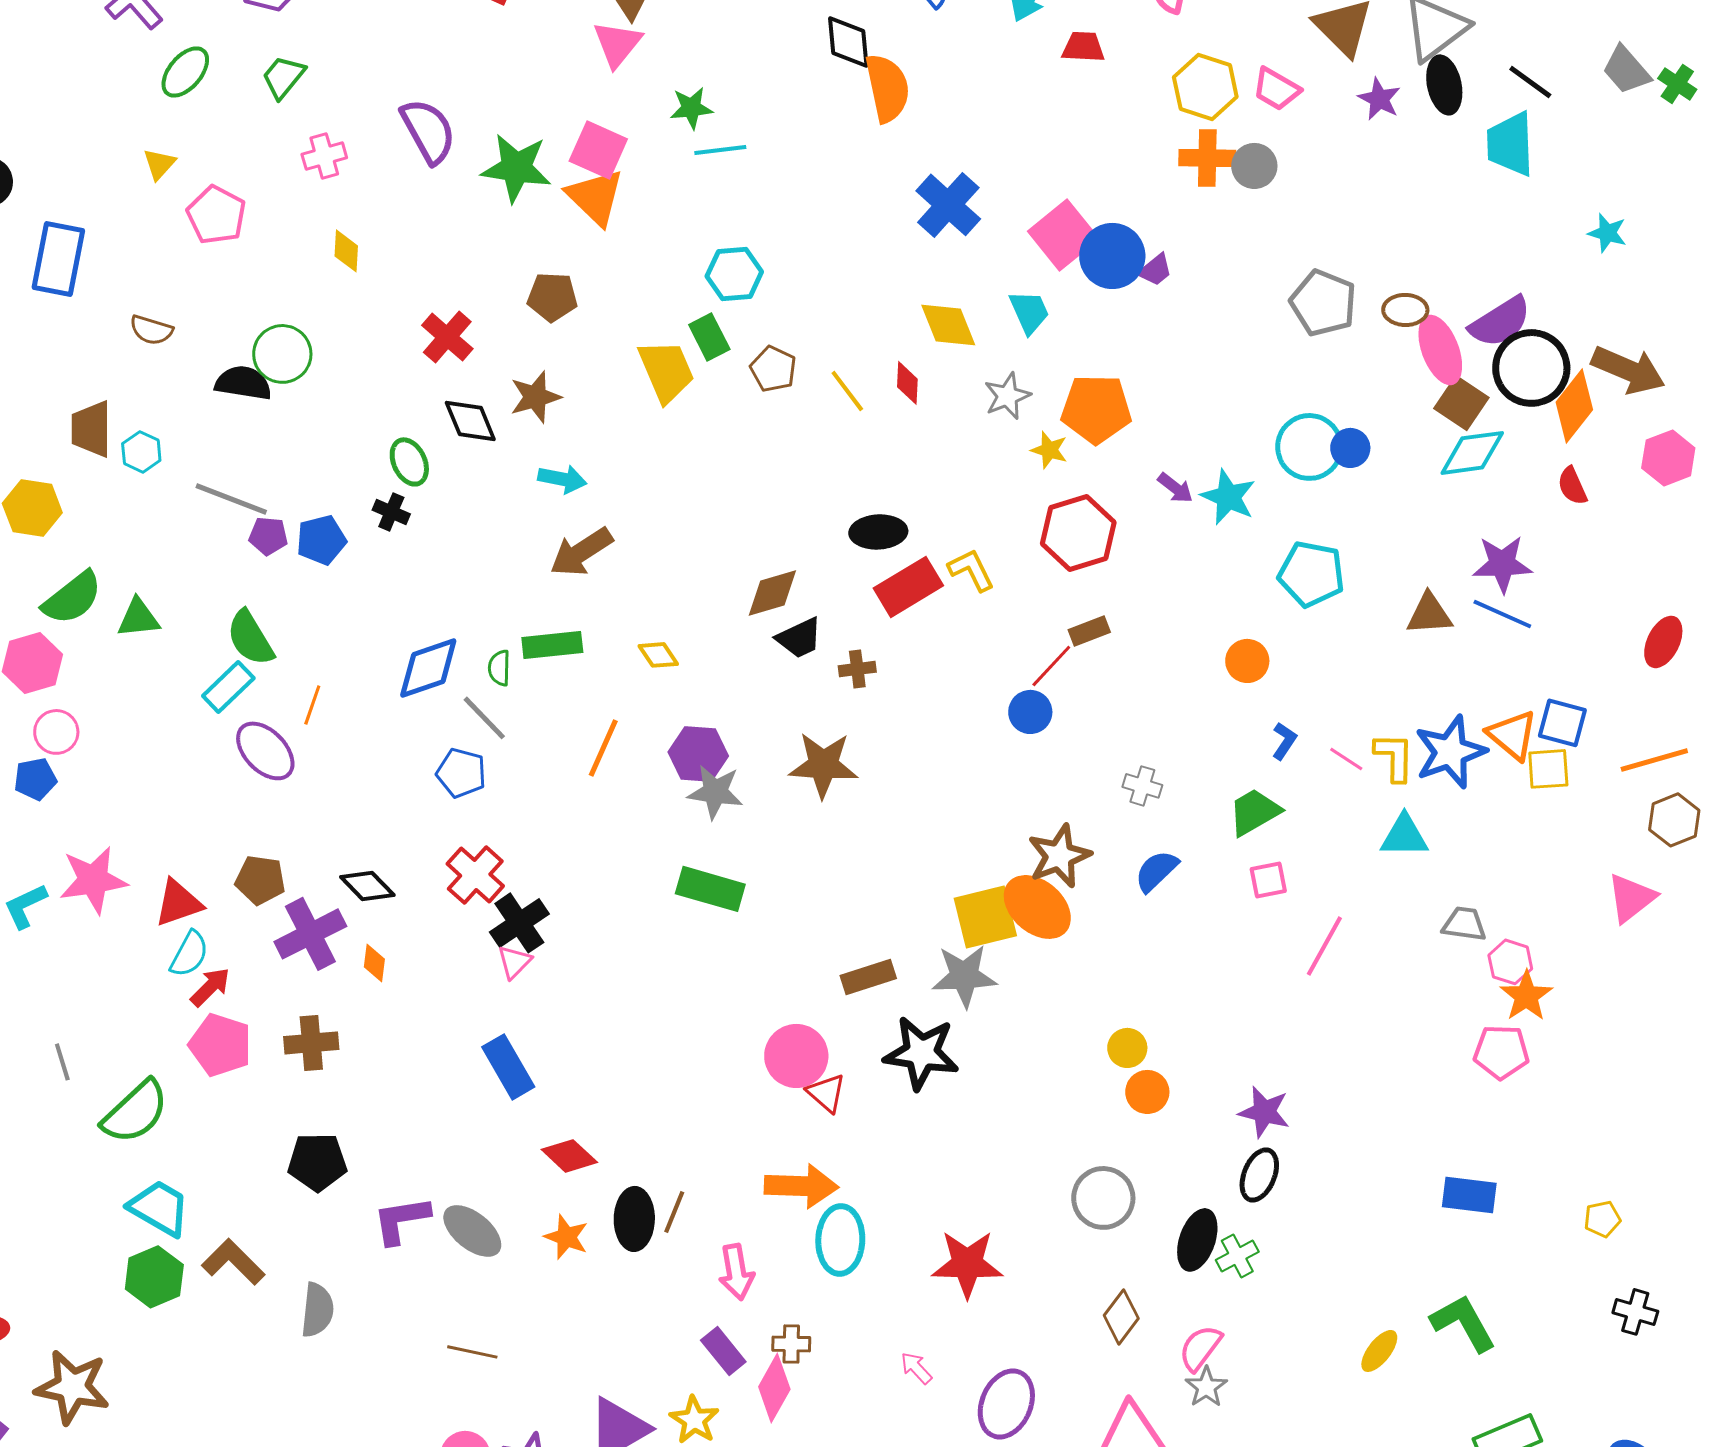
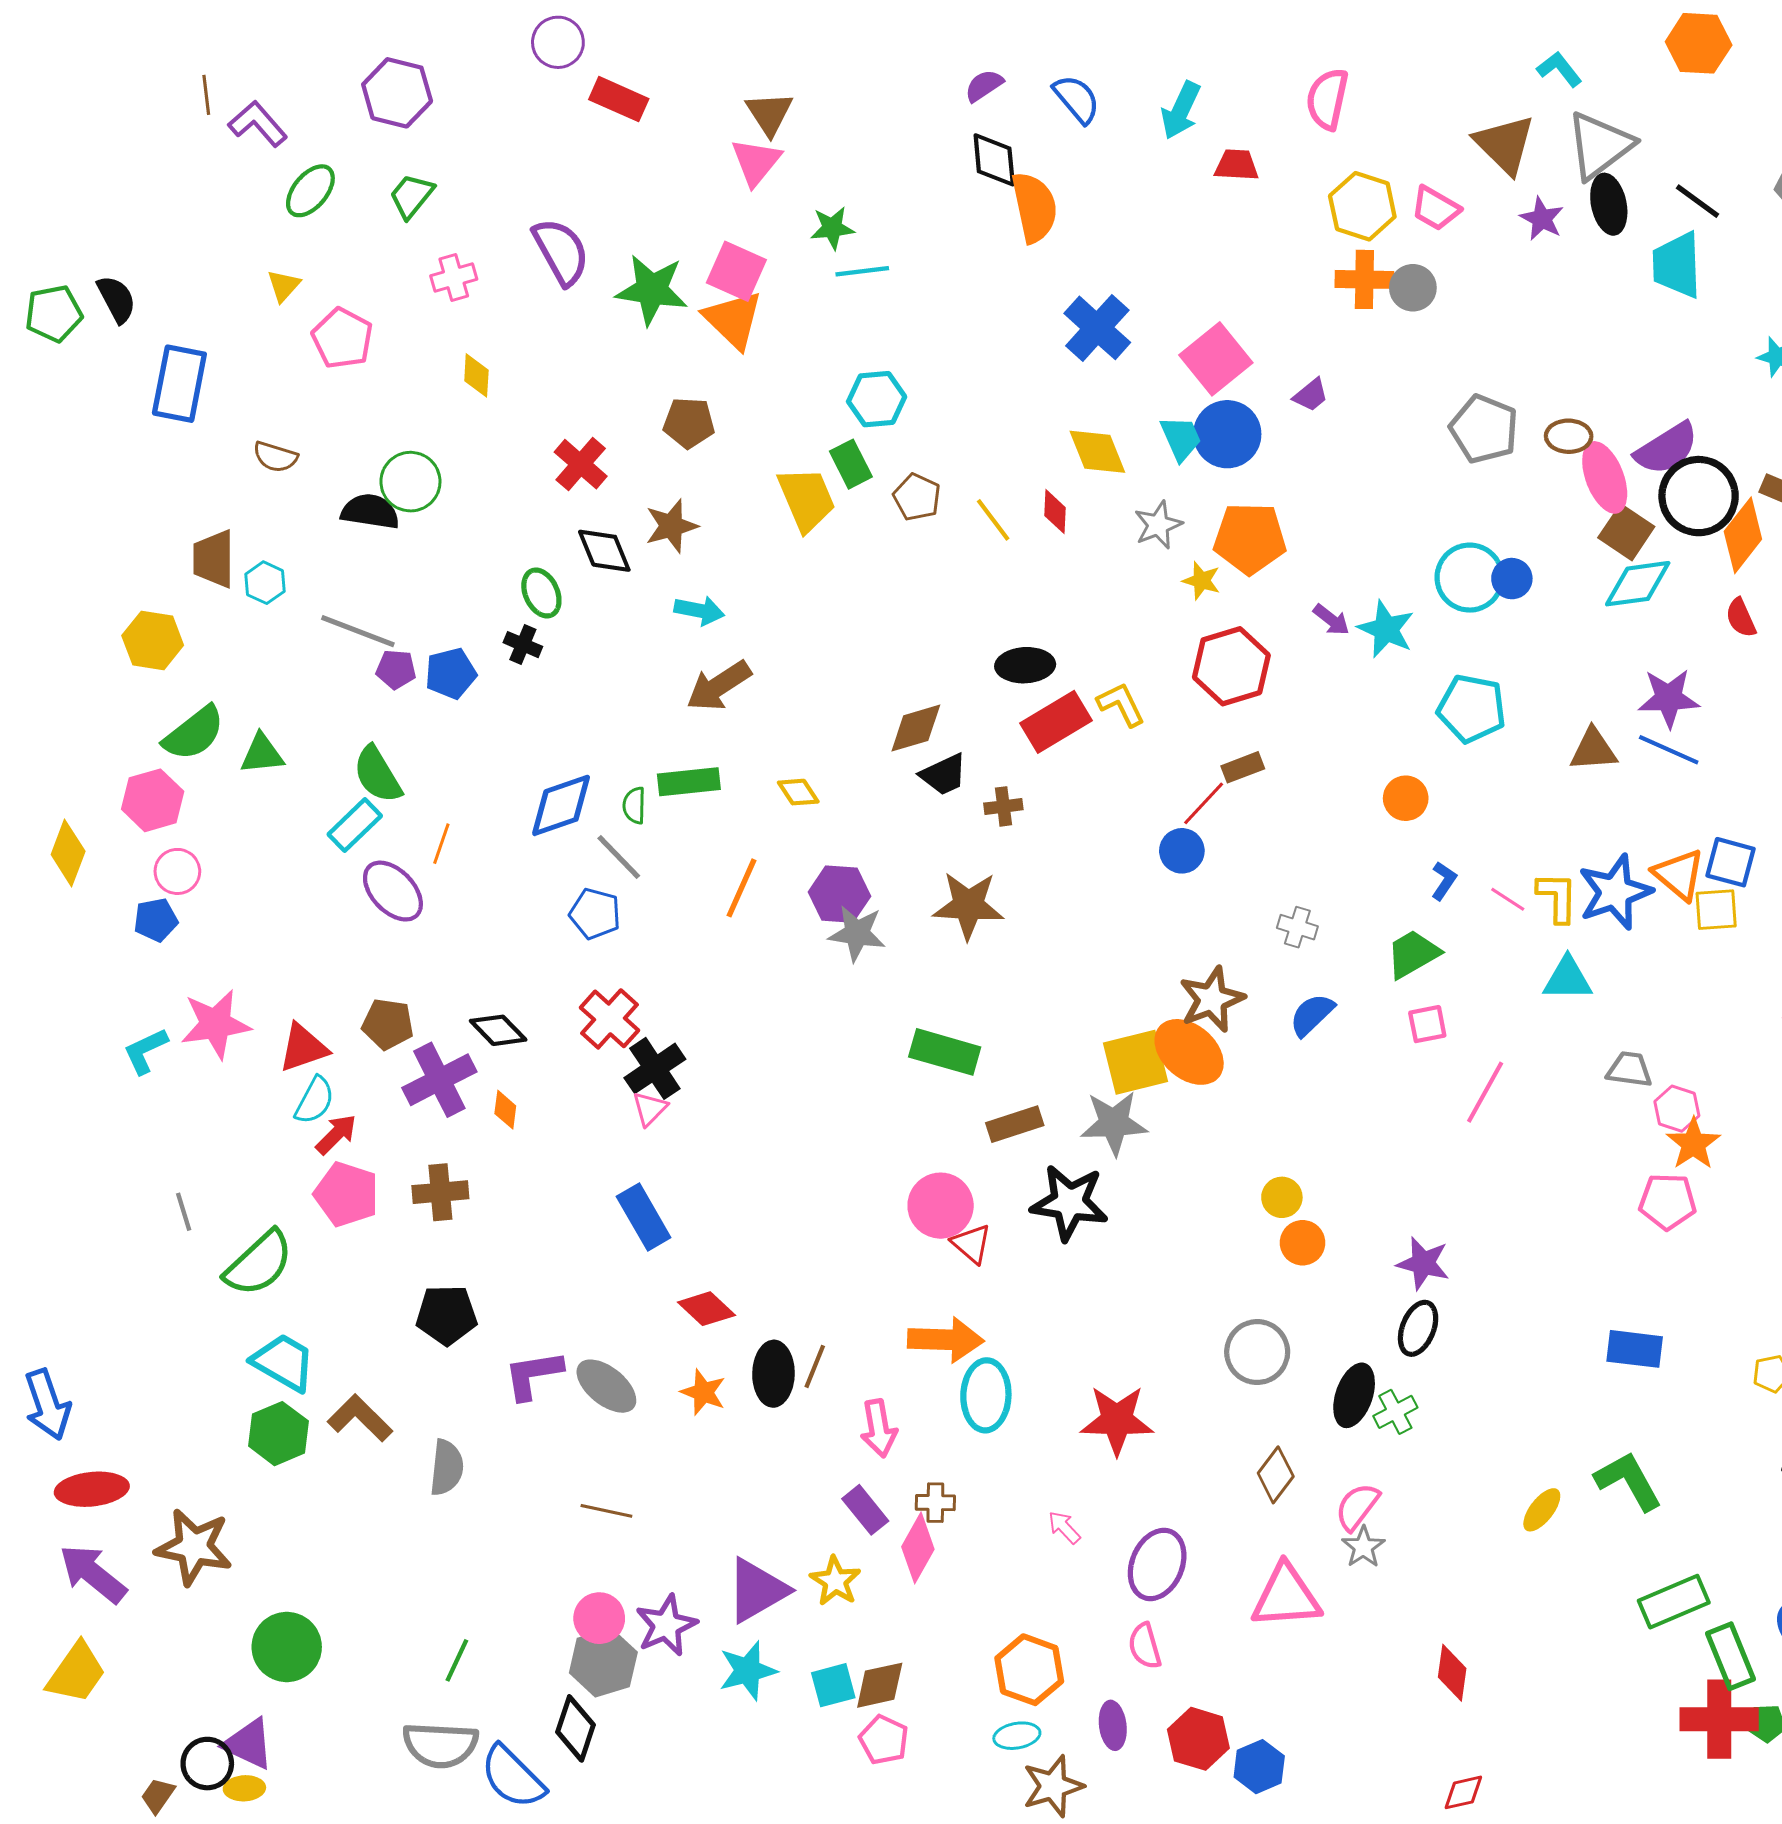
blue circle: (1112, 256) -> (1227, 434), moved
green rectangle: (710, 889) -> (945, 1052), moved

